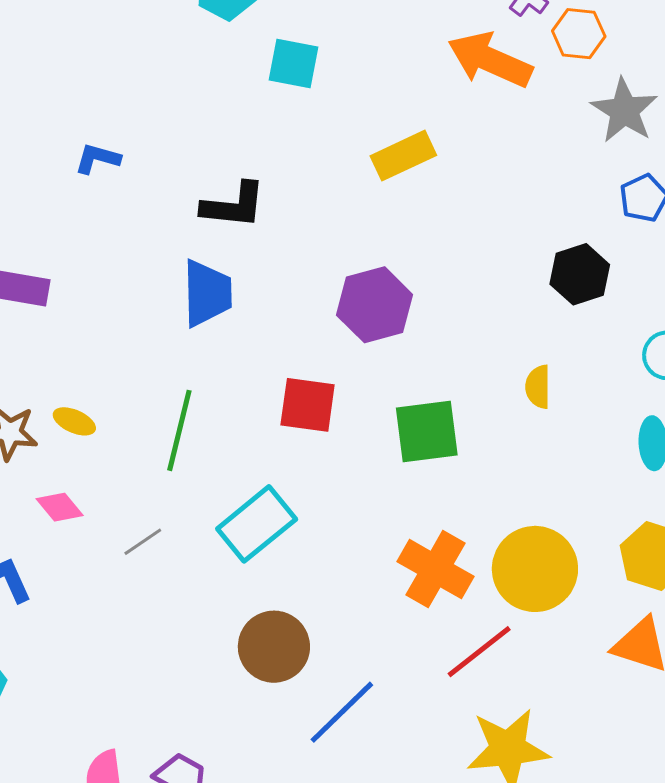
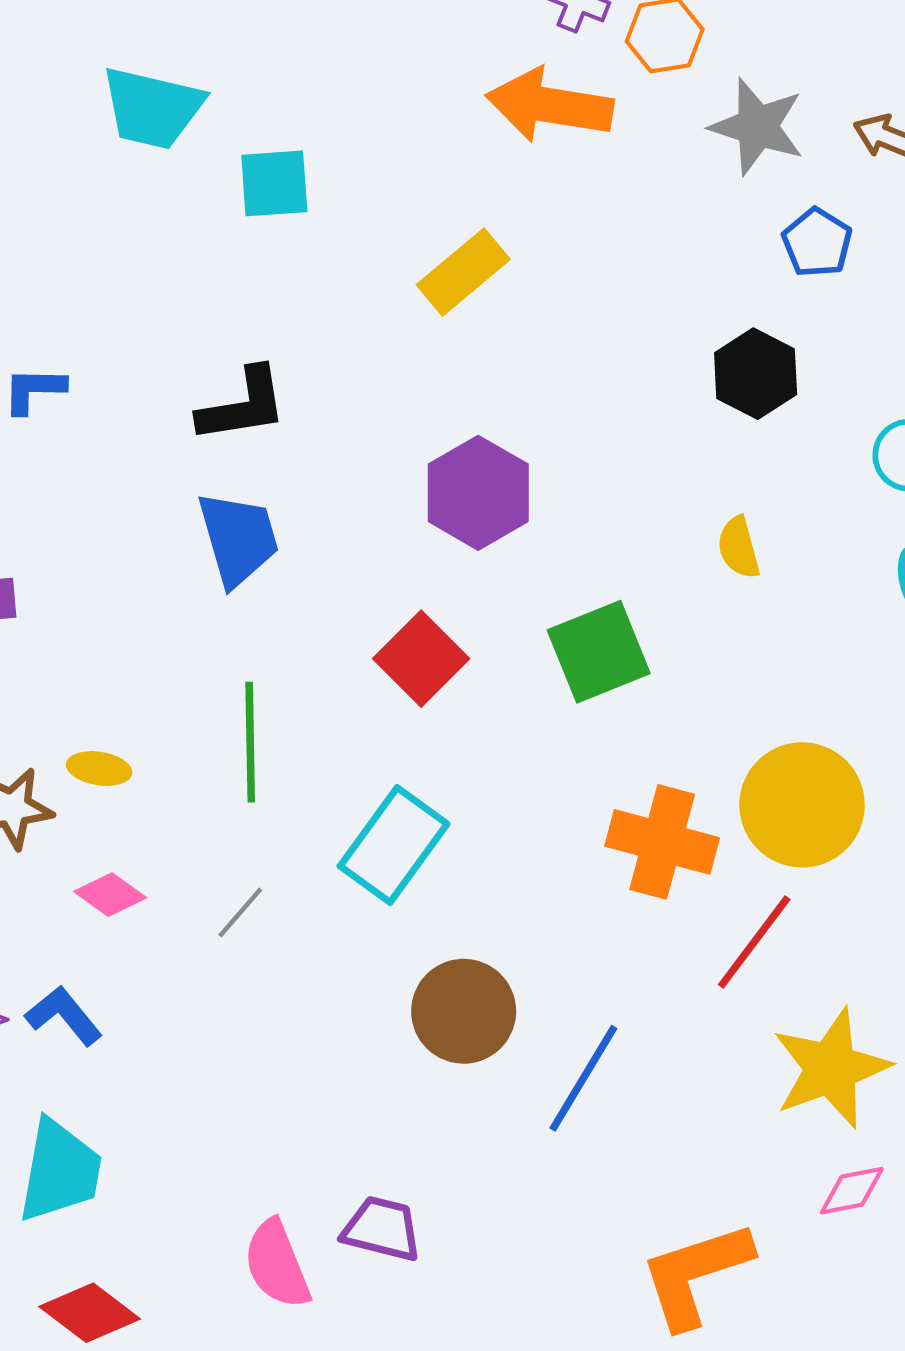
red square: (308, 405) -> (421, 659), turned -38

